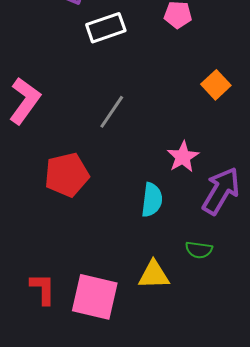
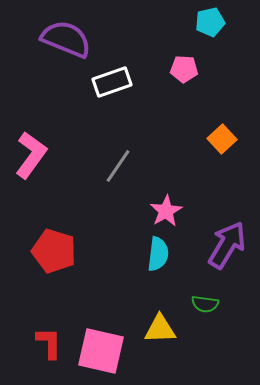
pink star: (183, 157) -> (166, 211), moved
red pentagon: (67, 175) -> (54, 251), moved, turned 30

